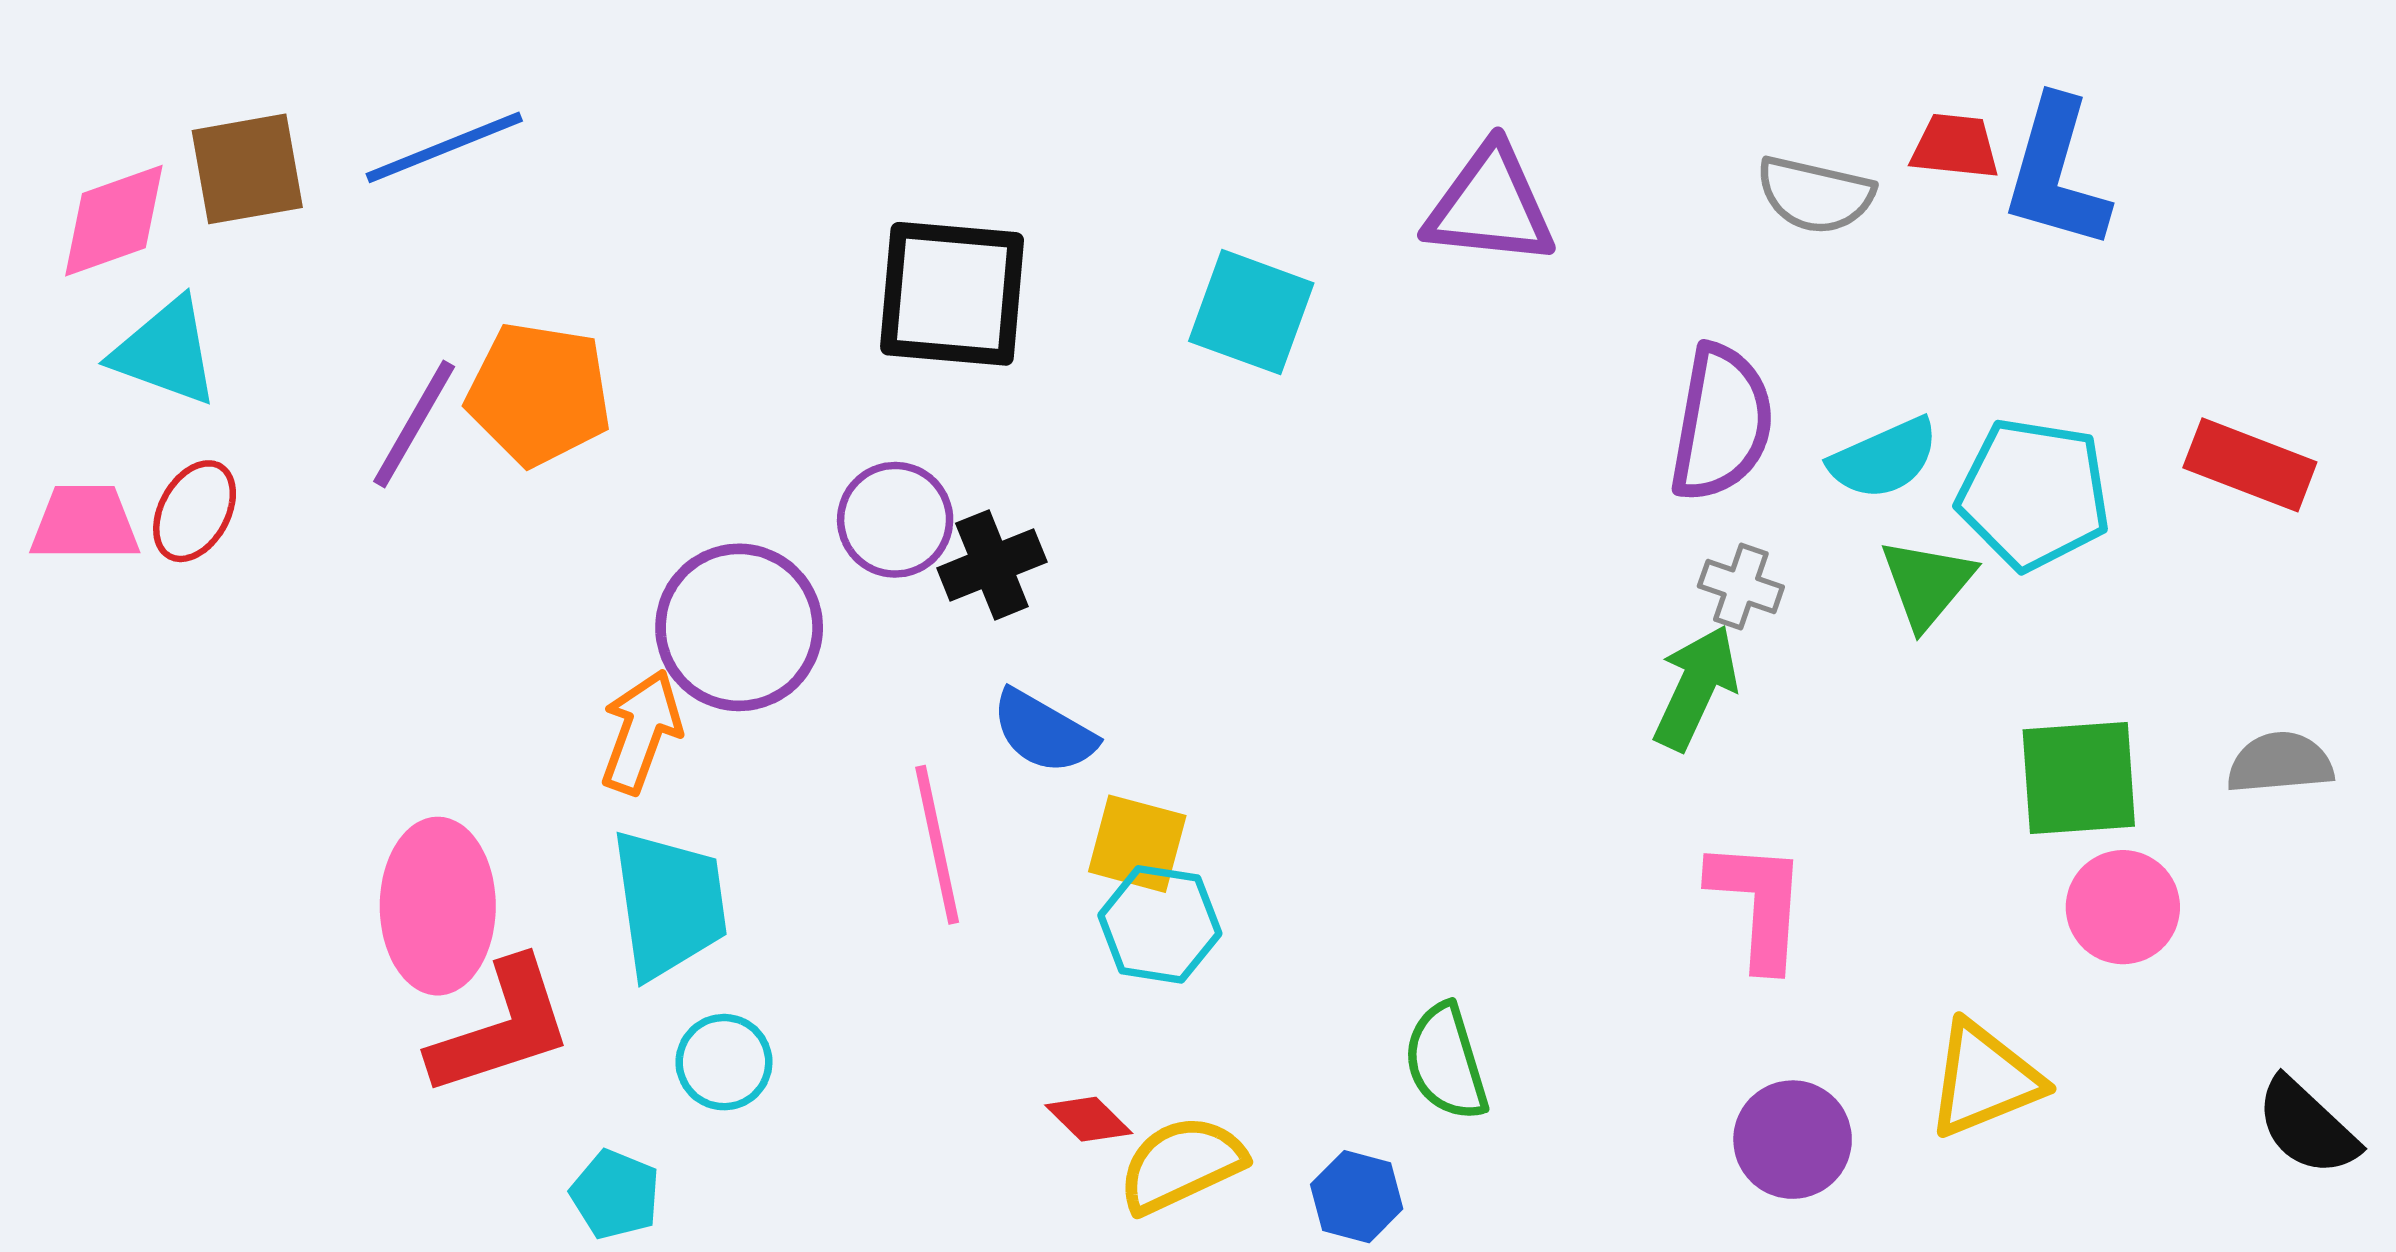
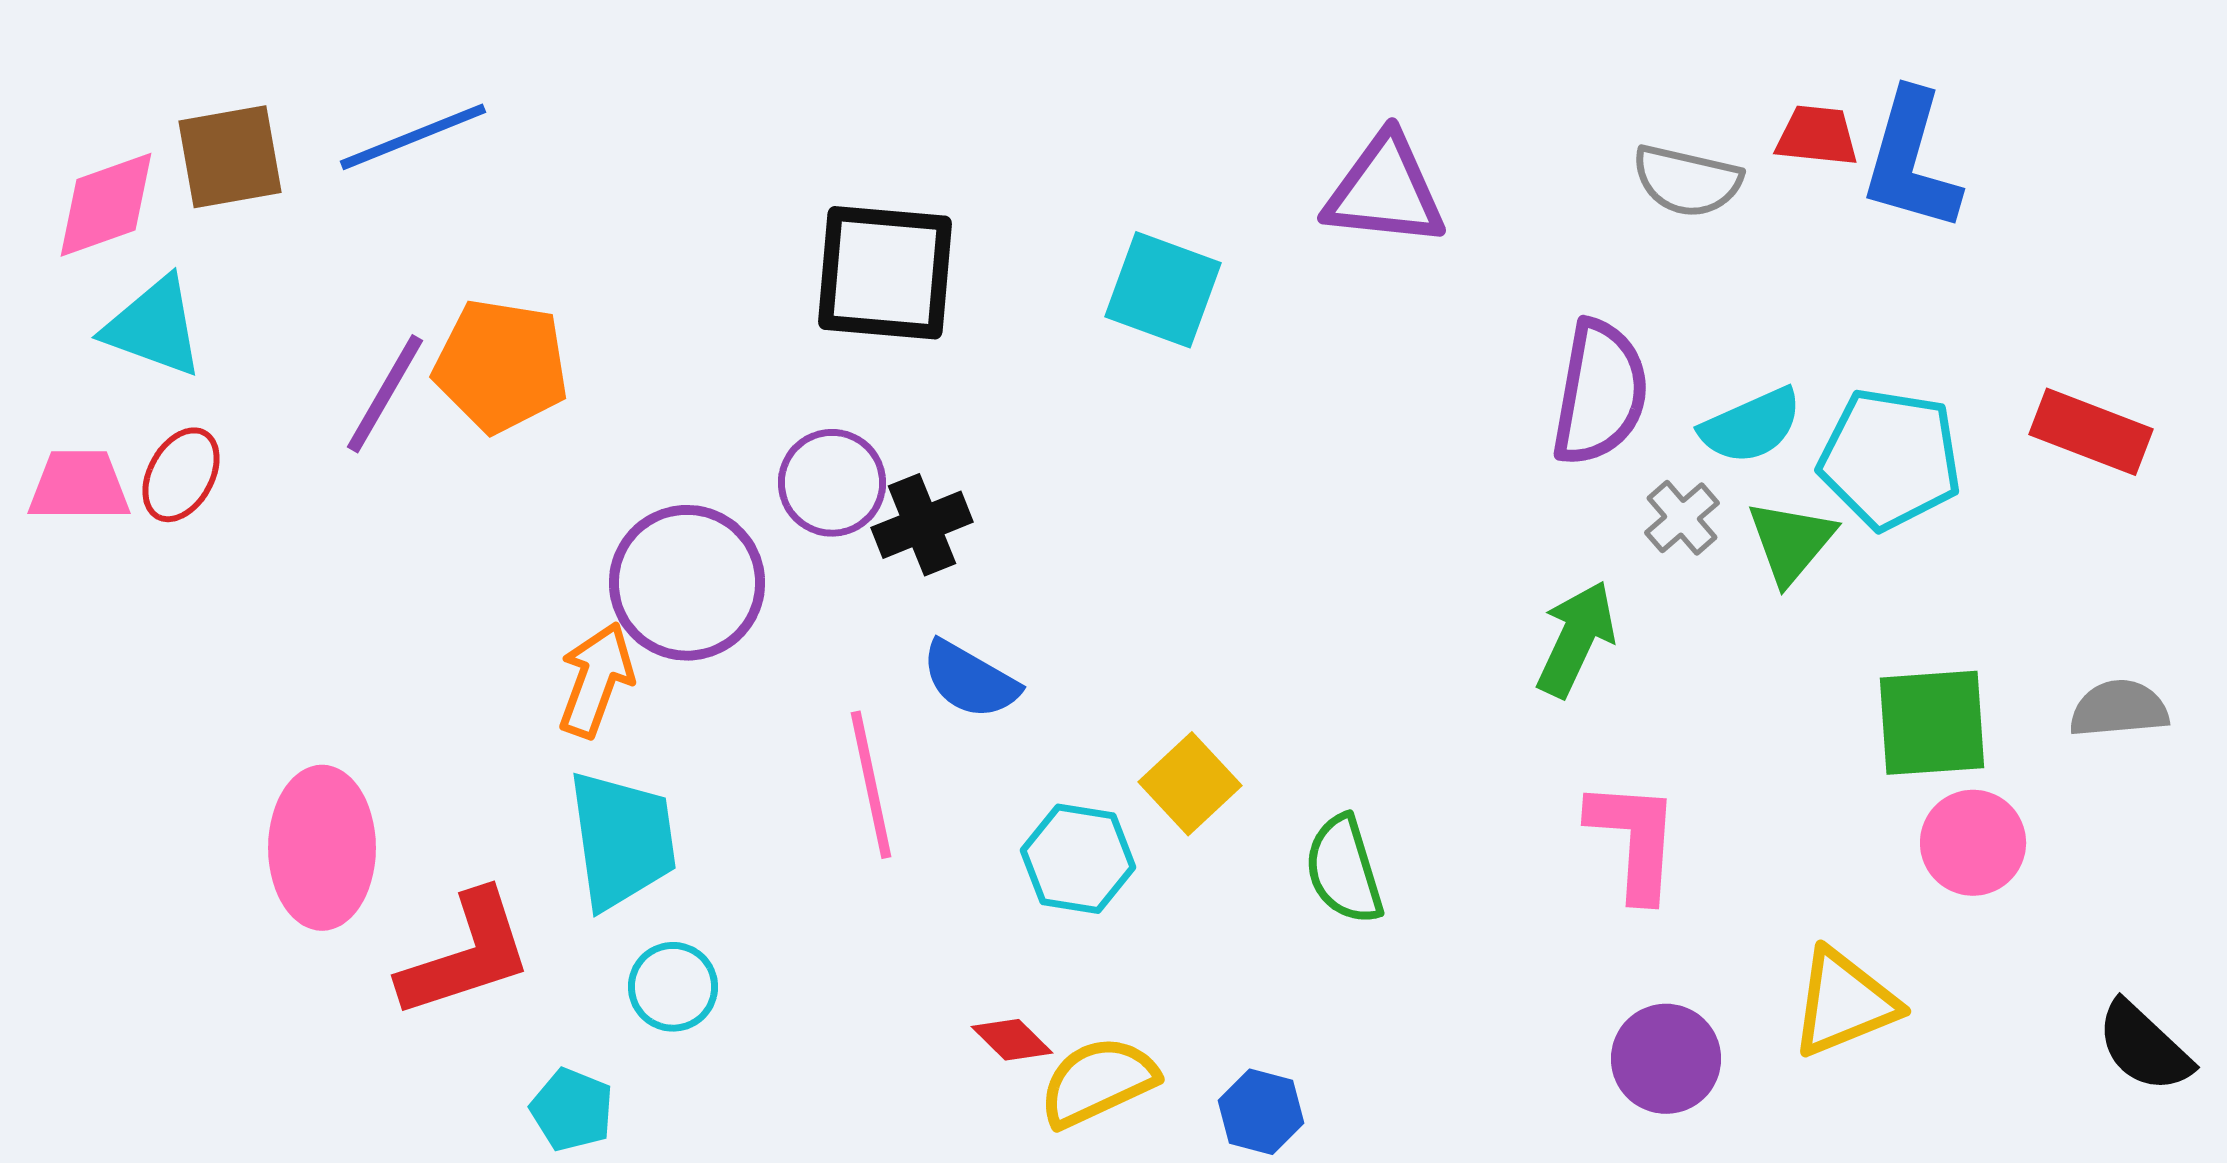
gray cross: (1741, 586) -> (1682, 518), moved, turned 30
yellow square: (1137, 844) -> (1190, 784), moved, turned 32
pink ellipse: (438, 906) -> (322, 848), moved
green semicircle: (1446, 1062) -> (1344, 870), moved

